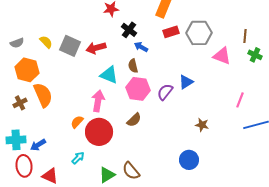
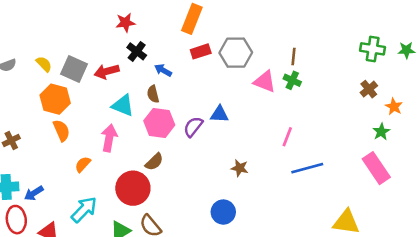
black cross: (129, 30) -> (137, 51), moved
green cross: (255, 55) -> (292, 80), moved
orange hexagon: (27, 70) -> (55, 99), moved
blue triangle: (186, 82) -> (219, 114), turned 35
orange semicircle: (43, 95) -> (61, 130), moved, size x0.7
red circle: (99, 132) -> (133, 188), moved
cyan arrow: (78, 158) -> (84, 210), size x1.6

